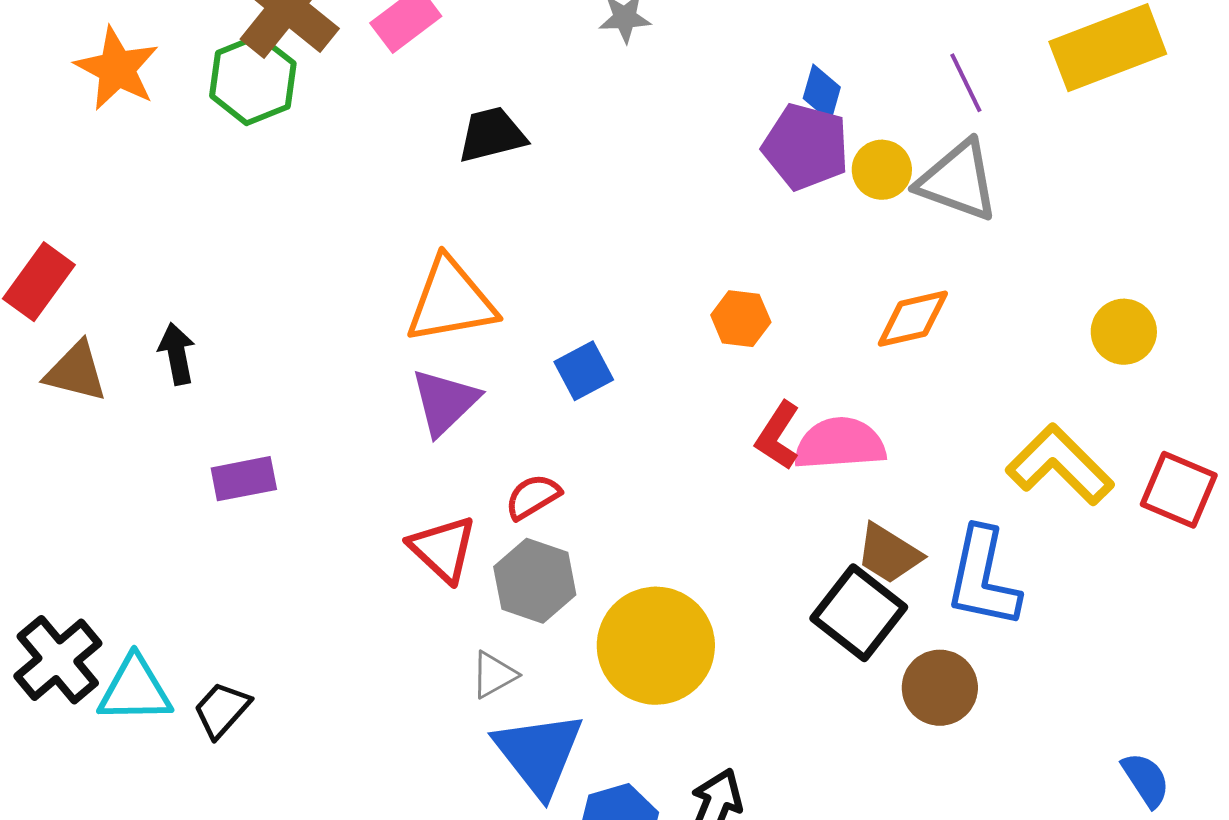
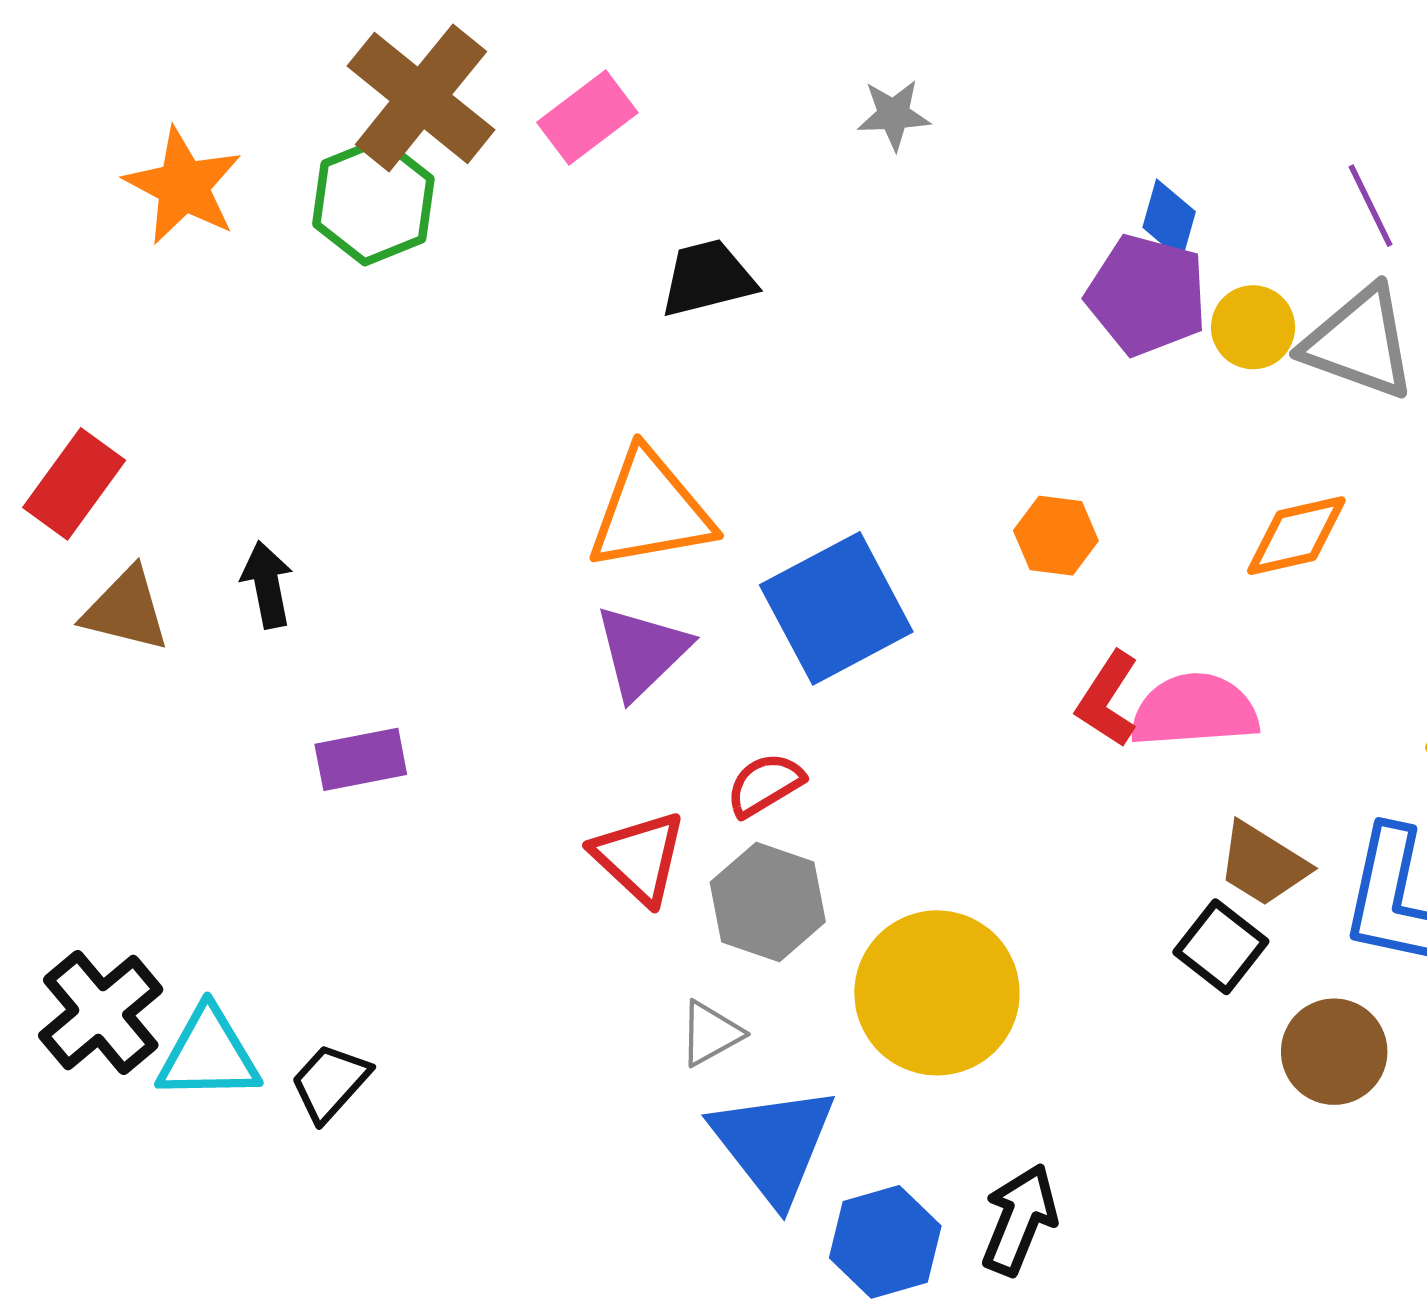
blue square: (584, 371) -> (836, 608), size x1.8
black square: (859, 613) -> (1221, 947), size x0.7

